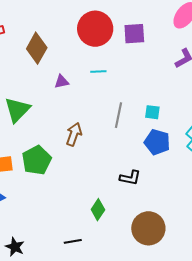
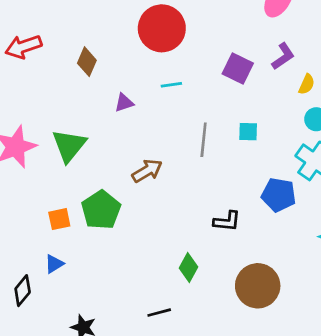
purple square: (134, 34) -> (238, 69), moved, turned 35
brown diamond: (37, 48) -> (87, 62), size x0.7
brown arrow: (74, 134) -> (147, 171), turned 45
blue pentagon: (157, 142) -> (279, 195), moved

